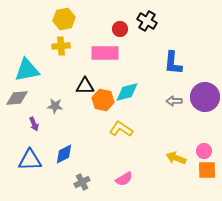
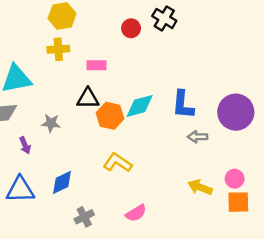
pink rectangle: (105, 53) -> (97, 65), moved, size x0.6
blue L-shape: (173, 63) -> (183, 105), moved
gray arrow: (174, 101) -> (198, 137), moved
yellow L-shape: (121, 129) -> (117, 163), moved

